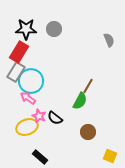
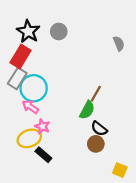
black star: (26, 29) -> (28, 31), turned 30
black semicircle: (55, 118) -> (99, 129), moved
black rectangle: (40, 157) -> (43, 155), moved

